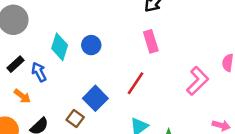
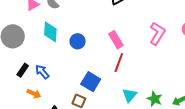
pink rectangle: (151, 41) -> (116, 40), moved
cyan diamond: (60, 47) -> (50, 32), moved
pink L-shape: (198, 81) -> (157, 33), moved

